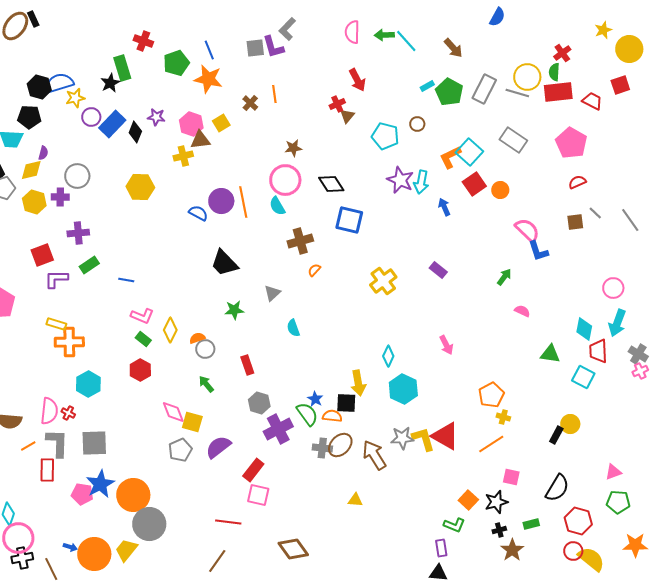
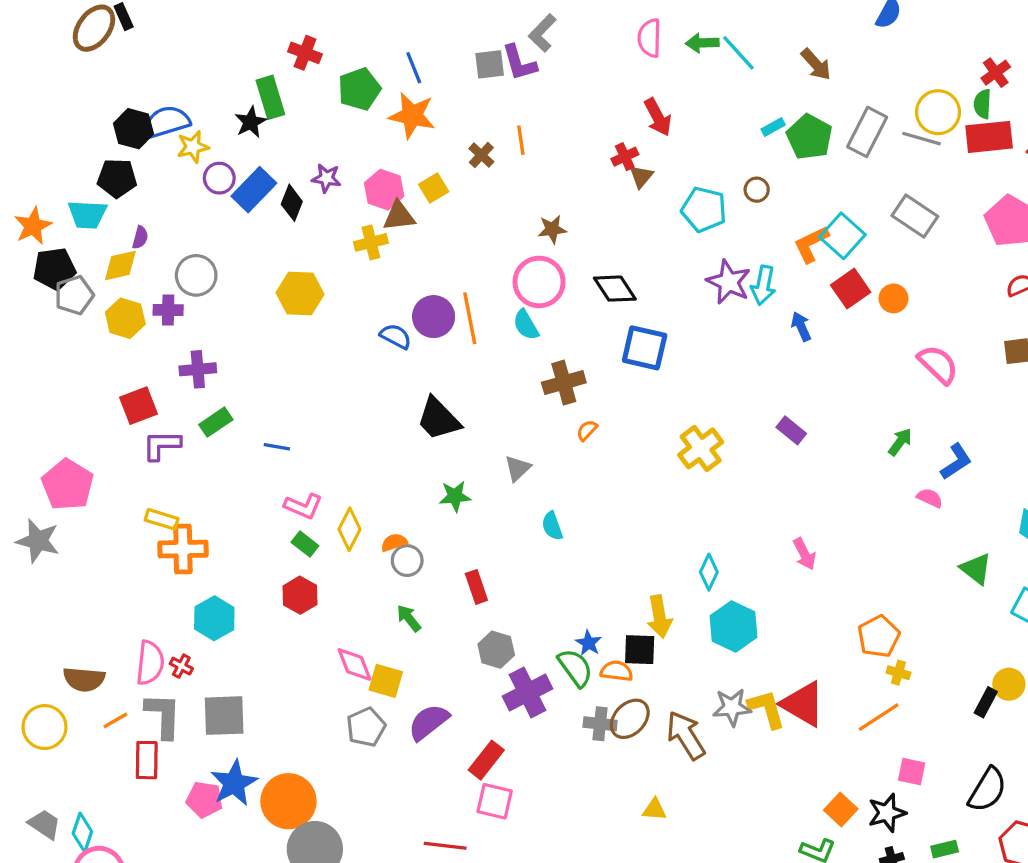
blue L-shape: (538, 251) -> (956, 462), moved, turned -105
green triangle: (550, 354) -> (976, 569), turned 30

